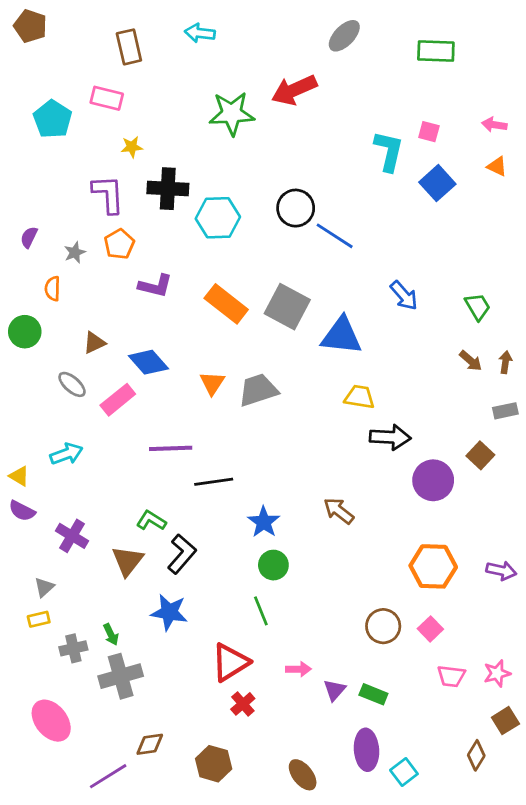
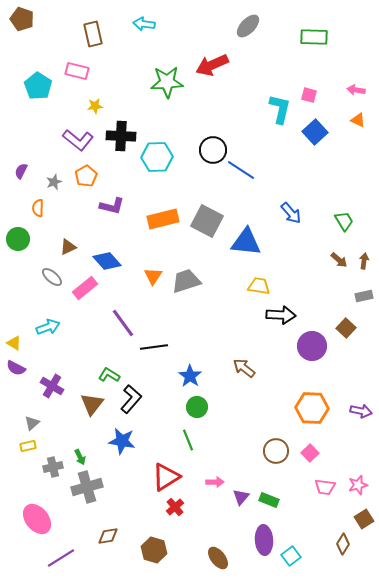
purple L-shape: (108, 194) -> (78, 140), turned 132
orange rectangle: (226, 304) -> (163, 219), turned -52
purple line: (171, 448) -> (123, 323), turned 56
purple line: (108, 776) -> (61, 558), moved

